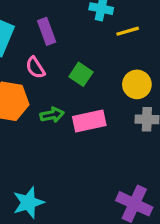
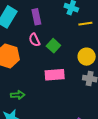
pink semicircle: (35, 68) -> (34, 40), moved
green arrow: (52, 115) -> (18, 95), moved

